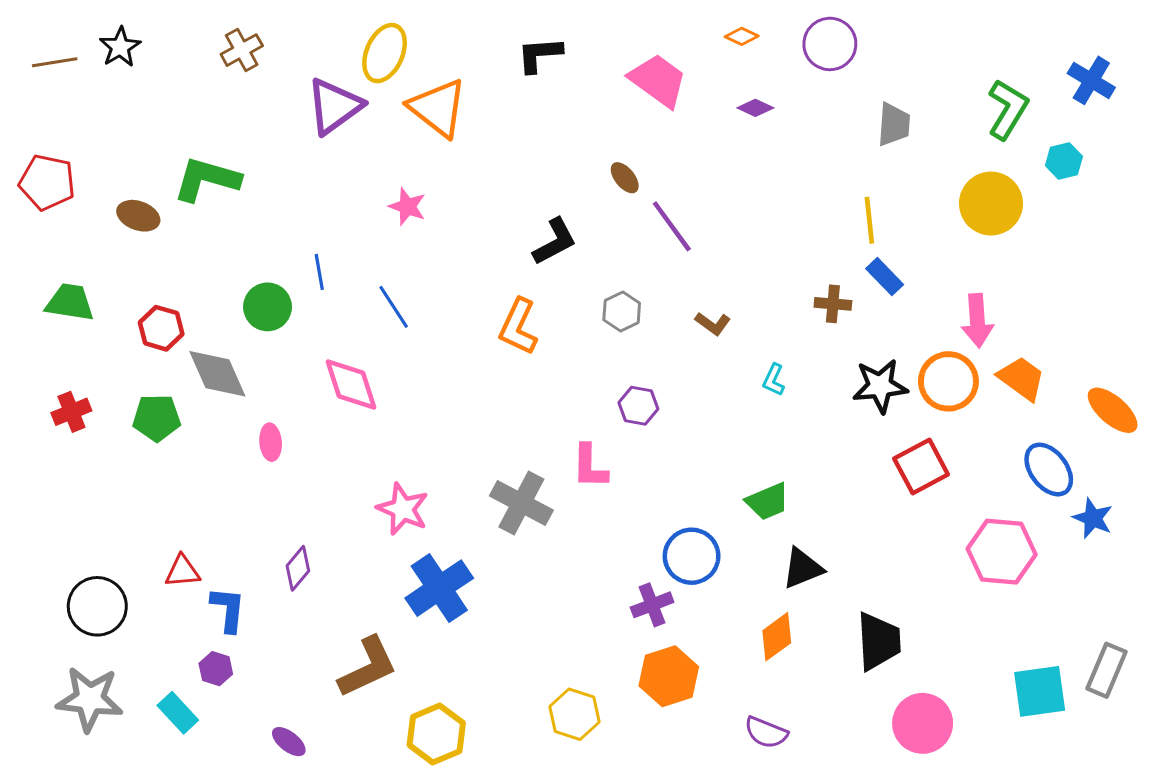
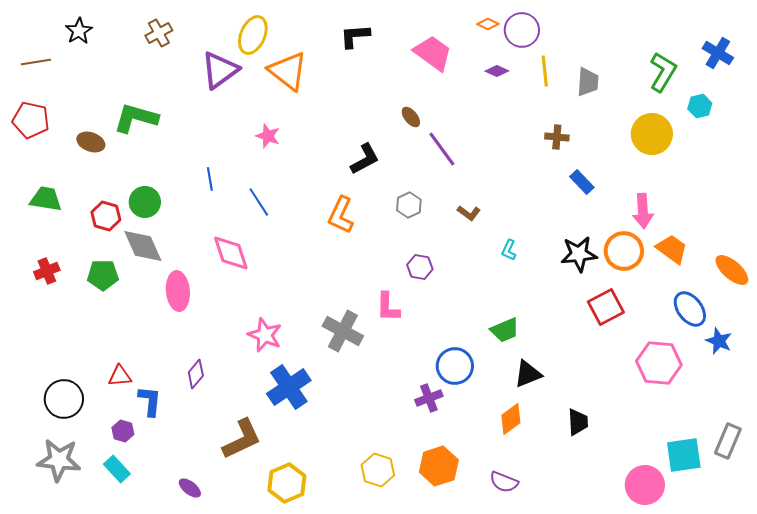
purple circle: (830, 44) -> (522, 30), moved
brown line: (55, 62) -> (36, 62), moved
yellow line: (869, 220) -> (545, 71), moved
brown cross: (833, 304) -> (557, 137), moved
green circle: (268, 307) -> (145, 202), moved
pink ellipse: (271, 442) -> (178, 291), size x1.6
black trapezoid: (879, 641) -> (578, 422), size x0.7
purple hexagon: (216, 669) -> (123, 431), moved
orange hexagon: (669, 676) -> (439, 466), moved
pink circle: (923, 723) -> (645, 485), moved

